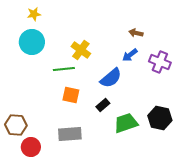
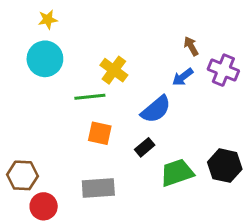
brown arrow: (136, 33) -> (191, 46), turned 48
purple cross: (160, 62) -> (223, 70), moved

